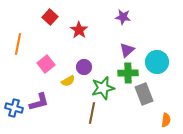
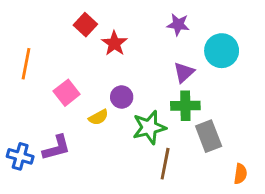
red square: (50, 17) -> (85, 25), moved
cyan circle: (157, 62) -> (222, 51), moved
brown line: (92, 113) -> (165, 164), moved

